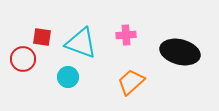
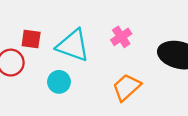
pink cross: (126, 35) -> (121, 37), turned -30

